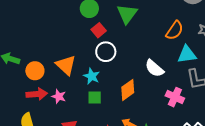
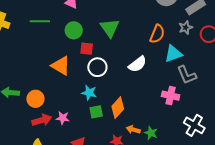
red square: (99, 30) -> (87, 49), turned -32
orange triangle: (66, 65) -> (61, 66), moved
white semicircle: (154, 68) -> (137, 64), moved, turned -66
orange diamond: (128, 90) -> (118, 108), moved

